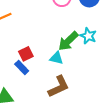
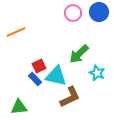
cyan star: (88, 36) -> (97, 73), moved
cyan triangle: (57, 58) -> (56, 76), moved, size x1.6

